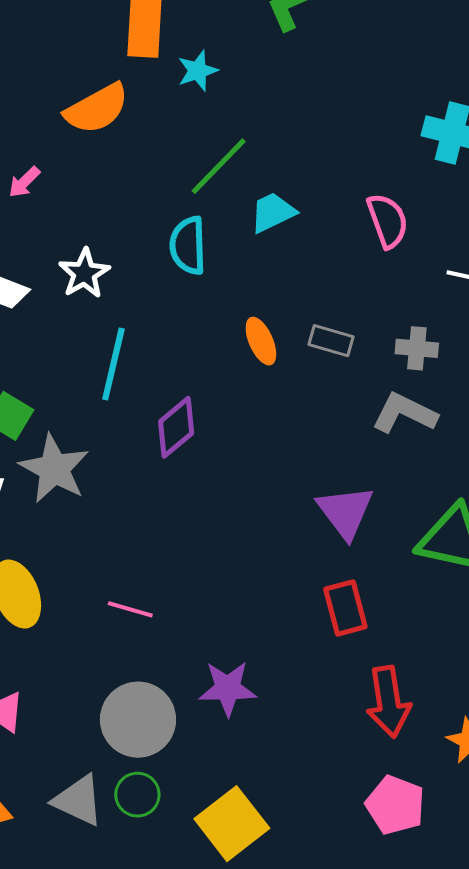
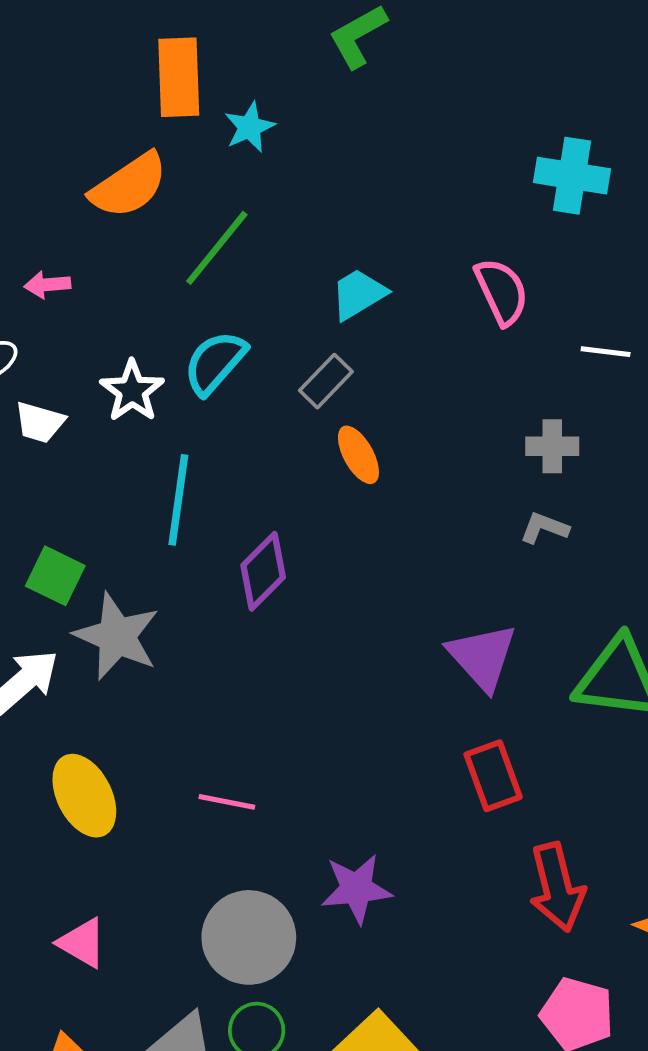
green line: (219, 166) -> (217, 248), moved
pink arrow: (24, 182) -> (47, 285), turned 45
cyan semicircle: (188, 246) -> (215, 363), moved, turned 48
gray rectangle: (331, 341) -> (326, 381), moved, turned -57
gray L-shape: (404, 413) -> (544, 528), size x0.6

